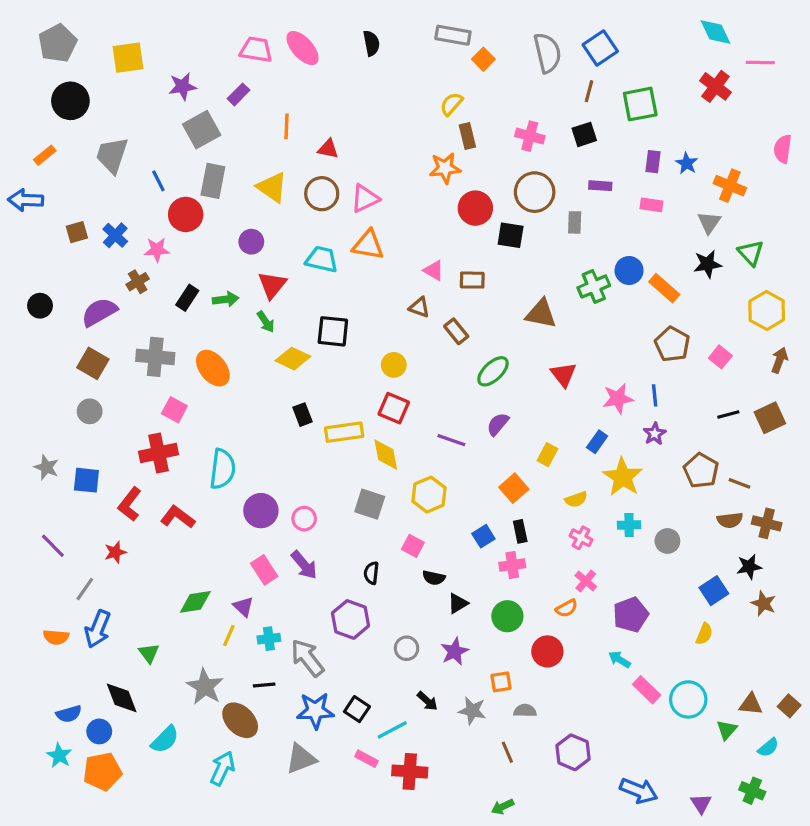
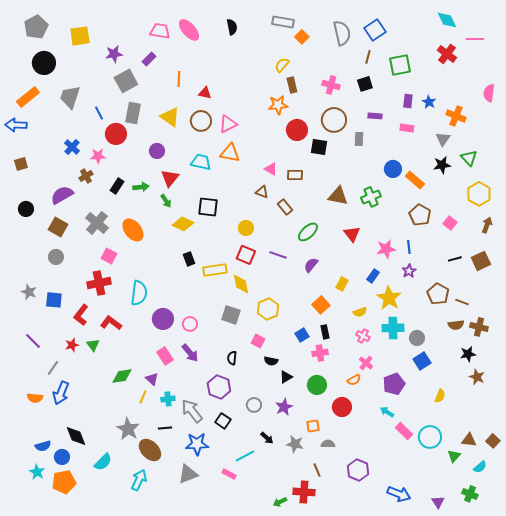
orange rectangle: (45, 155) -> (28, 97), size x1.6
brown square: (77, 232) -> (21, 164), moved
green cross: (594, 287) -> (371, 197), moved
black circle: (40, 306) -> (26, 209), moved
gray cross: (155, 357) -> (97, 223), turned 35
purple line: (451, 440) -> (278, 255), moved
cyan cross: (629, 525) -> (393, 328), size x1.5
blue square: (714, 591) -> (422, 361), moved
green triangle: (149, 653) -> (93, 345), moved
black square: (357, 709) -> (223, 421), moved
red cross: (410, 771) -> (304, 492), moved
green arrow: (503, 807) -> (280, 502), moved

